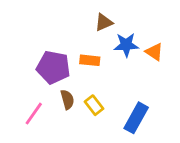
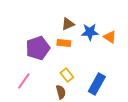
brown triangle: (104, 22) -> (68, 24), moved
purple pentagon: (53, 67) -> (38, 48), turned -30
brown semicircle: (67, 100) -> (61, 92), moved

